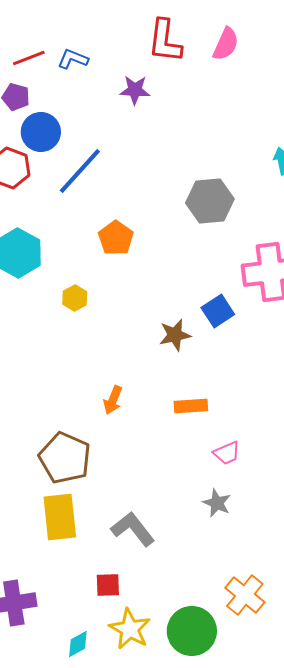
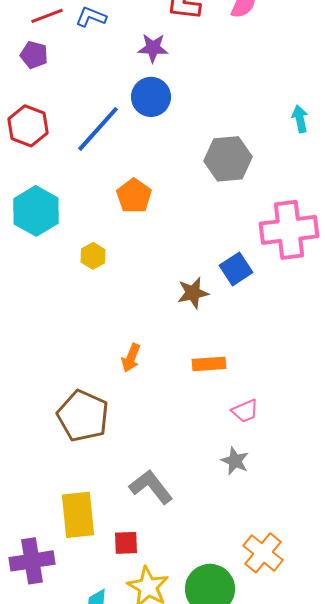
blue circle: (41, 132) -> (151, 97), moved
yellow rectangle: (60, 517) -> (78, 515), moved

